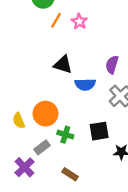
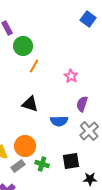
pink star: (79, 21) -> (71, 76), moved
black triangle: (63, 65) -> (30, 104), moved
gray rectangle: (42, 147) -> (18, 166), moved

